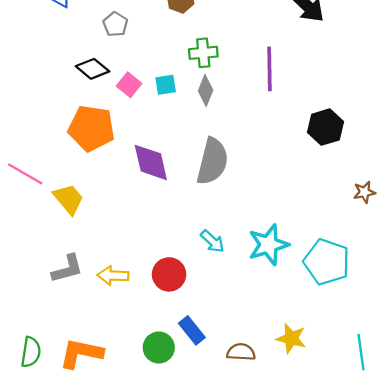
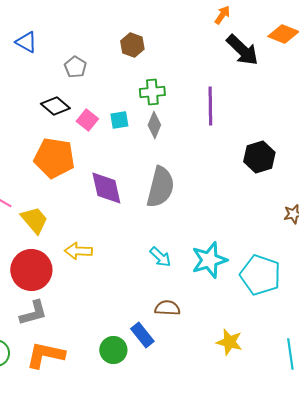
gray L-shape: (67, 269) -> (33, 313), moved
red circle: (169, 274) -> (31, 270), moved, size x1.4
yellow arrow: (113, 276) -> (78, 251), moved
brown semicircle: (241, 352) -> (167, 308), moved

